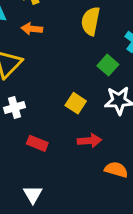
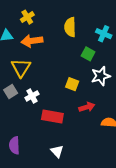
orange arrow: (32, 29) -> (32, 41), size x1.5
red rectangle: (37, 143) -> (52, 117), size x1.5

